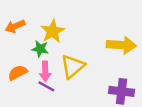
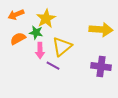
orange semicircle: (18, 73) -> (18, 39), moved
purple line: (46, 86) -> (53, 66), moved

